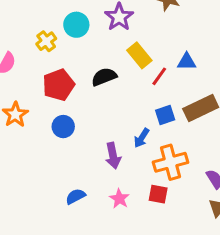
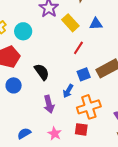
cyan circle: (76, 25) -> (23, 31), moved
yellow rectangle: (139, 55) -> (70, 23), moved
blue triangle: (187, 62) -> (96, 24), moved
black semicircle: (104, 77) -> (42, 72), moved, turned 78

